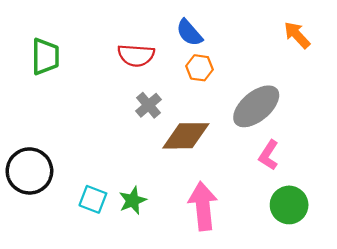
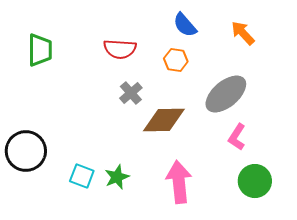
blue semicircle: (189, 33) -> (185, 25), moved
orange arrow: (297, 35) -> (243, 33), moved

